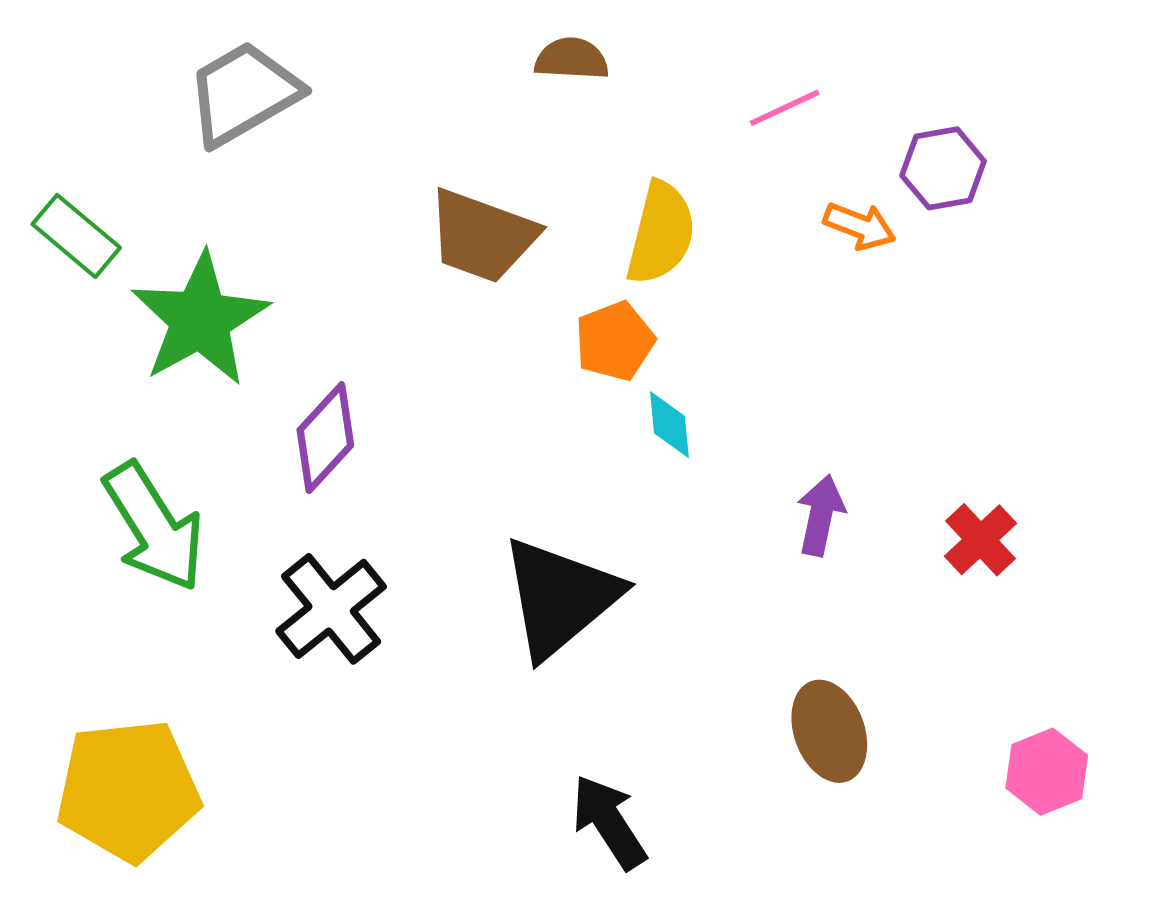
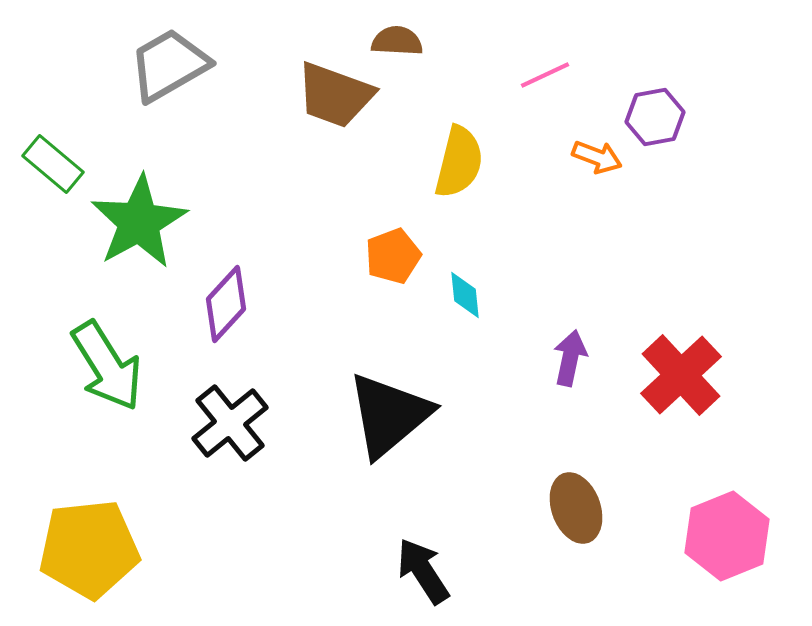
brown trapezoid: (482, 236) -> (335, 95), moved
orange pentagon: (615, 341) -> (393, 256), moved
red cross: (980, 540) -> (681, 375), size x1.6
pink hexagon: (1047, 772) -> (727, 536), size x1.5

